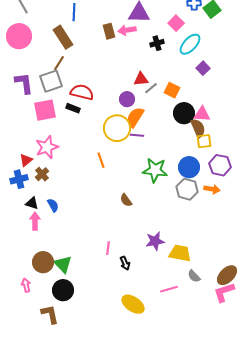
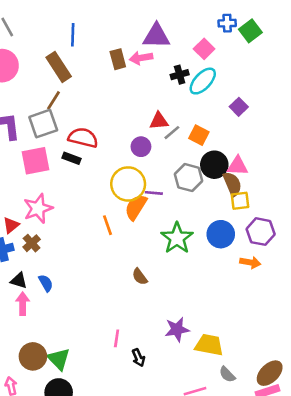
cyan ellipse: (190, 44) -> (203, 81), moved
orange semicircle: (135, 117) -> (136, 207), moved
green star: (155, 170) -> (177, 238), turned 30
gray hexagon: (187, 189) -> (189, 178), moved

